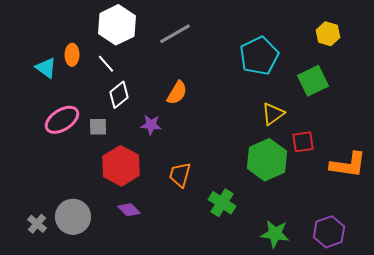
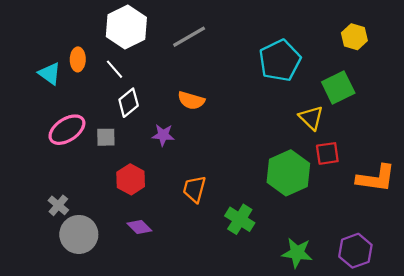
orange semicircle: (177, 93) -> (191, 100), turned 75
yellow triangle: (273, 114) -> (311, 118), moved, turned -40
red hexagon: (121, 166) -> (131, 179), size x0.7
gray cross: (37, 224) -> (58, 205), moved

